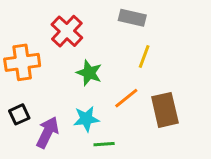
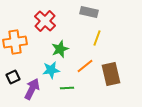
green star: (89, 73) -> (60, 49), turned 30
cyan star: (86, 119) -> (51, 70), moved
green line: (104, 144) -> (67, 88), moved

